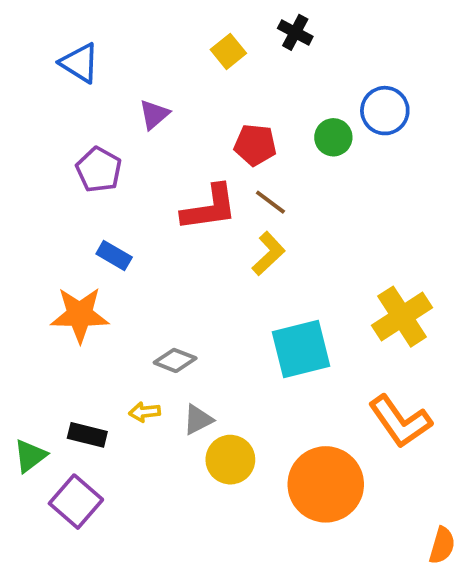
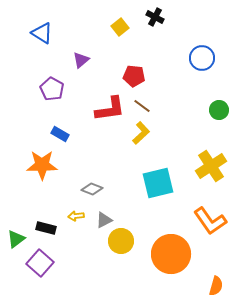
green circle: (333, 137) -> (219, 110), moved
orange semicircle: (442, 545) -> (216, 286), moved

